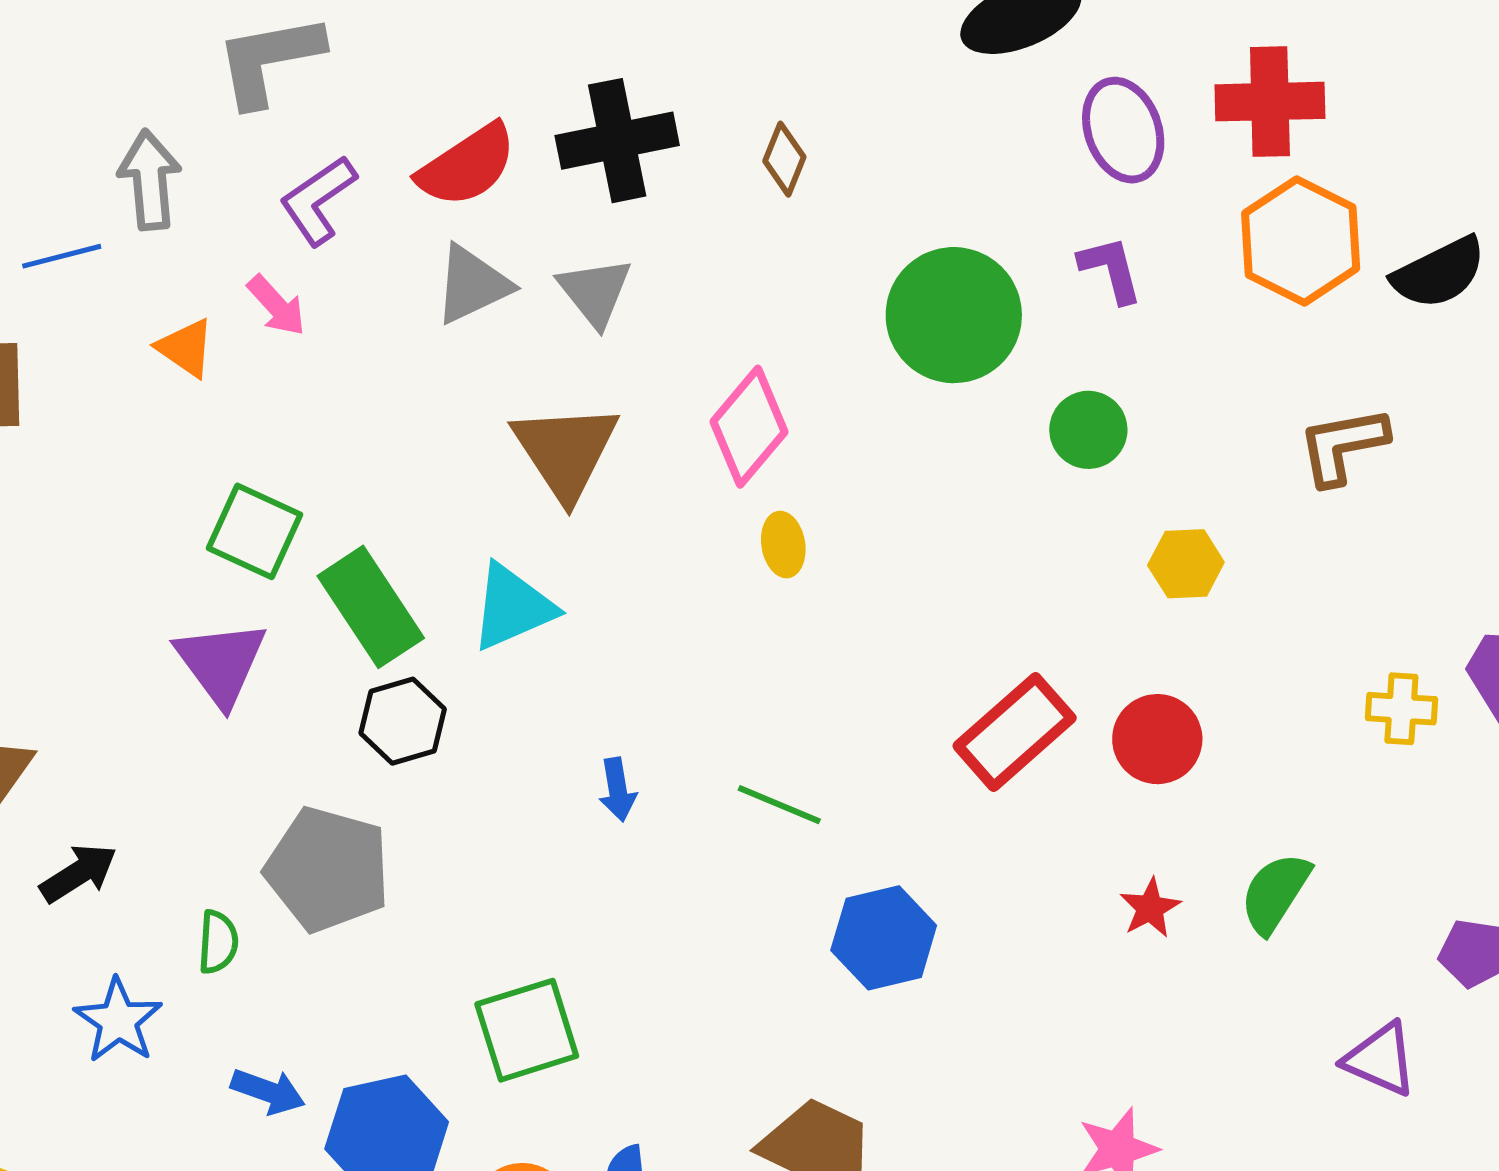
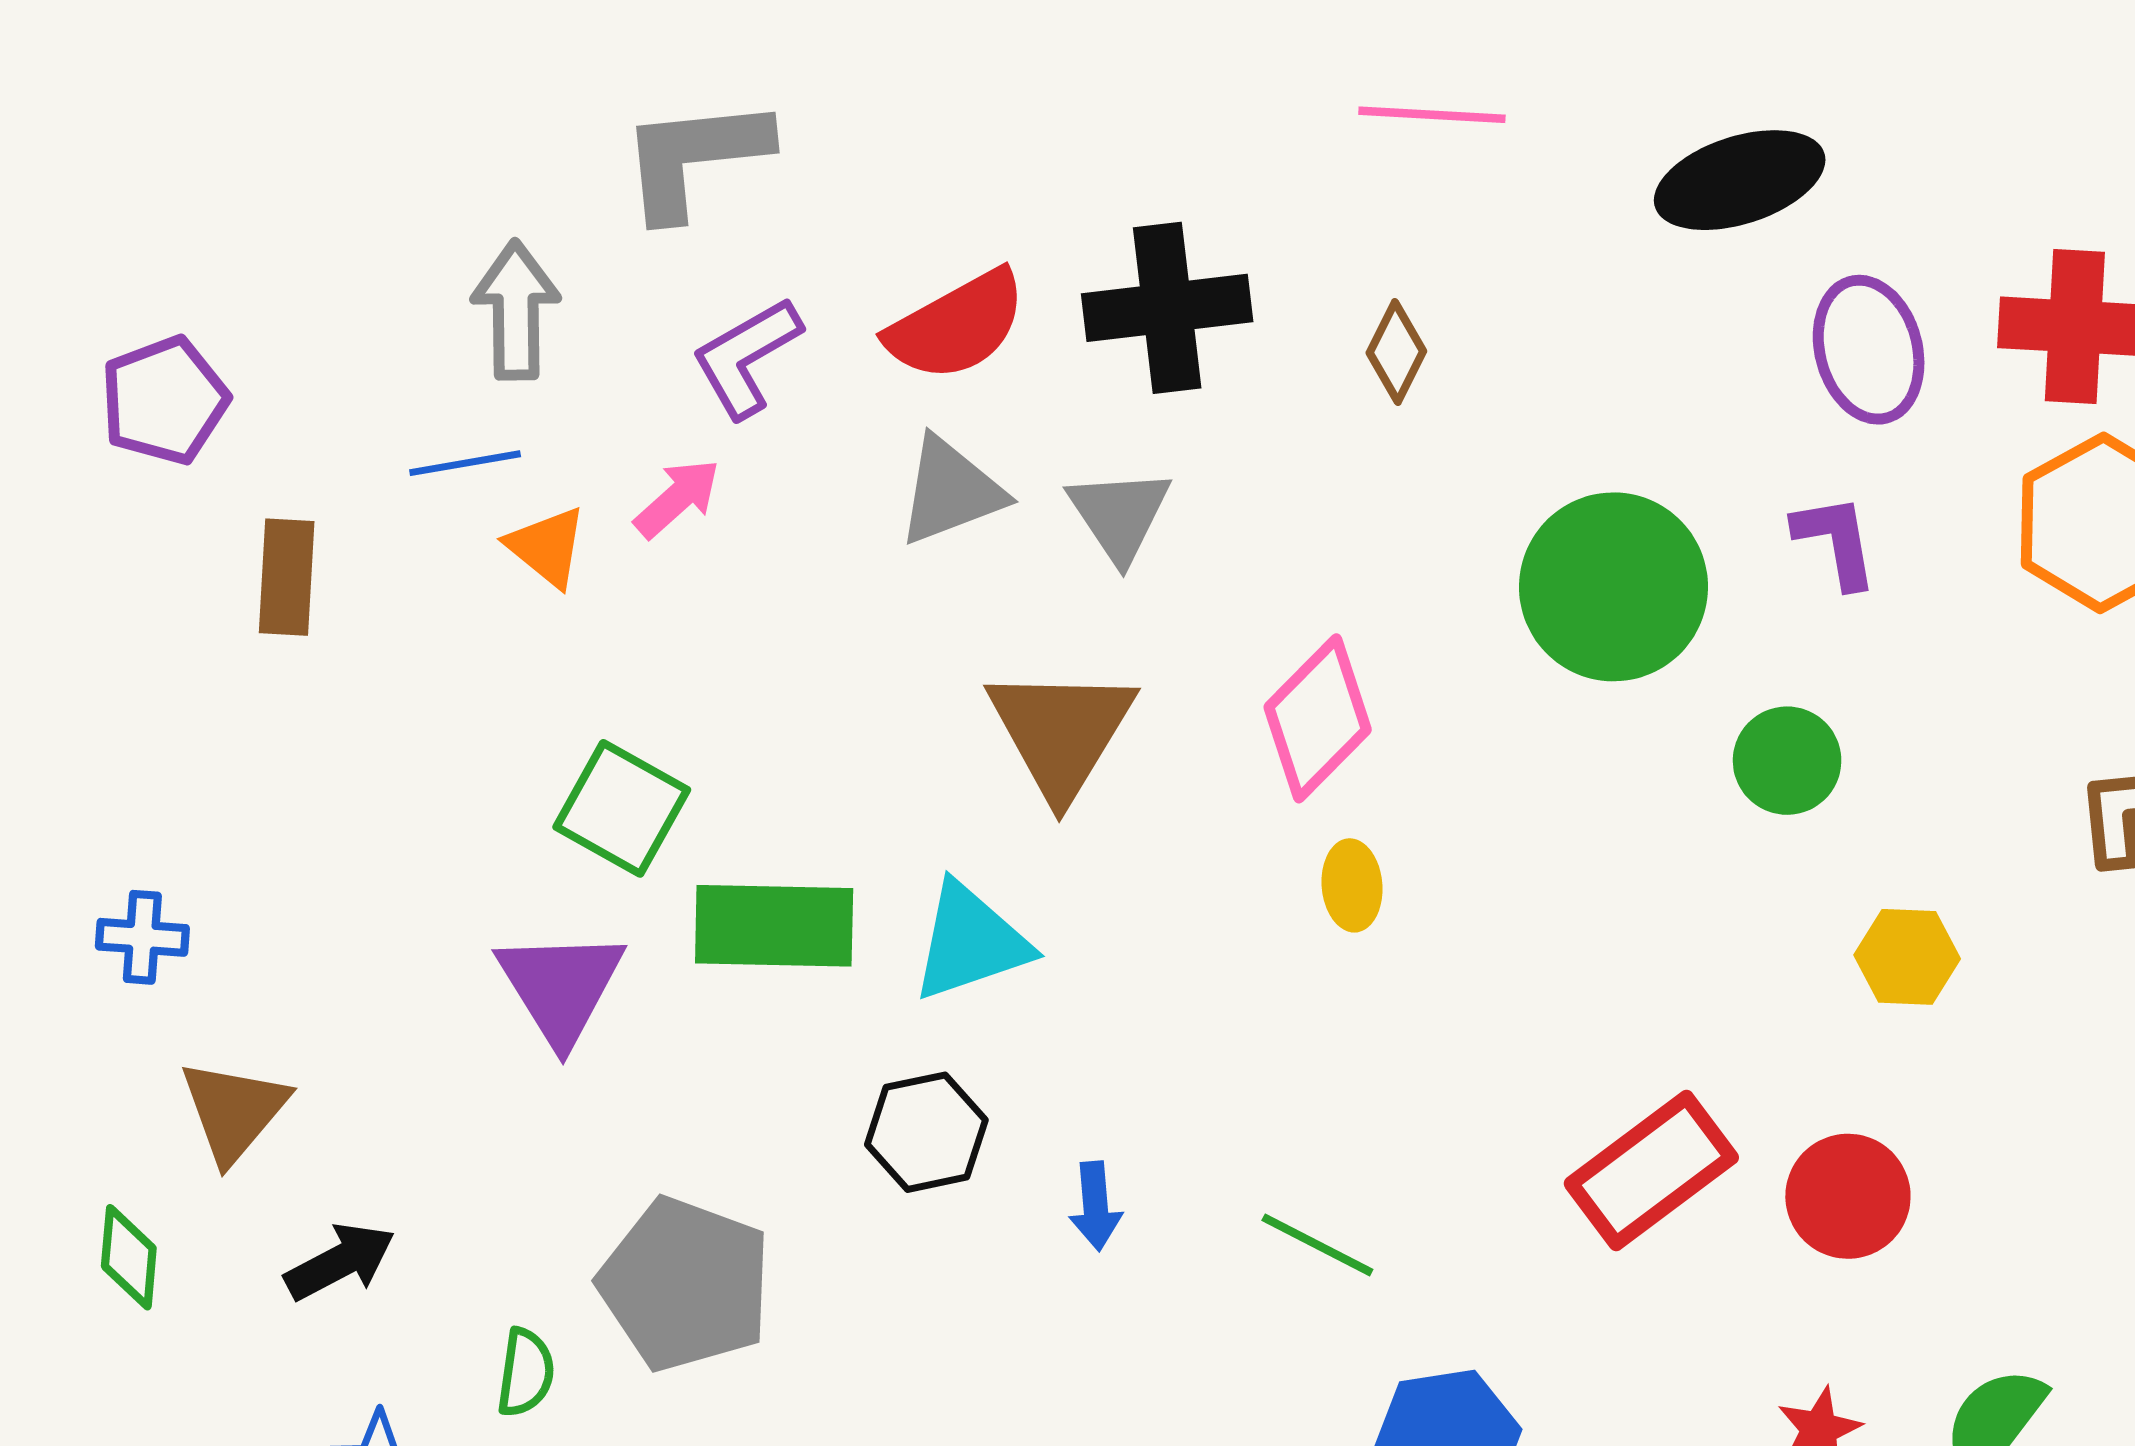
blue line: (62, 256) -> (465, 463), moved
pink arrow: (276, 306) -> (677, 498), turned -94
green rectangle: (371, 607) -> (774, 926), turned -60
black hexagon: (403, 721) -> (926, 1132), moved

